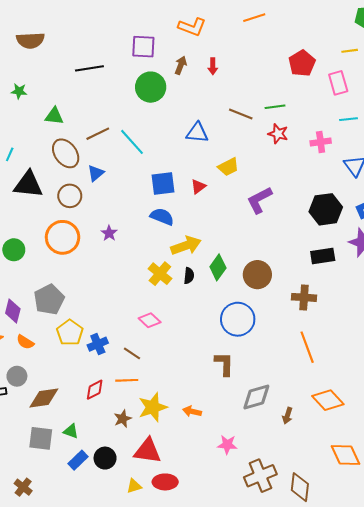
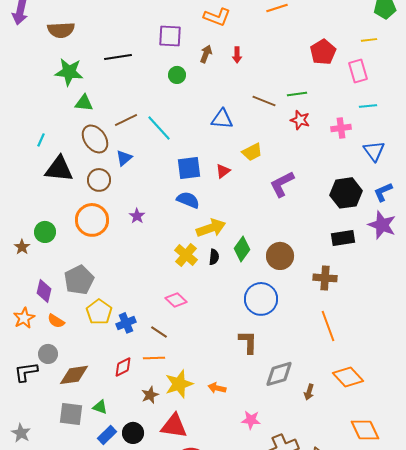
green circle: (151, 87) -> (177, 75), size x0.6
green star: (19, 91) -> (69, 72), moved, size x1.8

